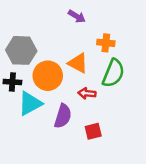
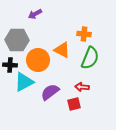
purple arrow: (77, 16) -> (35, 14), moved, turned 120
red arrow: (87, 93) -> (82, 87), moved
purple semicircle: (63, 116) -> (50, 92), turned -144

